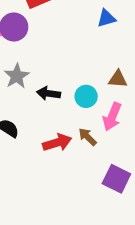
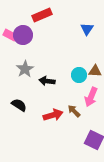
blue triangle: (106, 18) -> (87, 29), turned -40
cyan circle: (86, 96) -> (79, 75), moved

